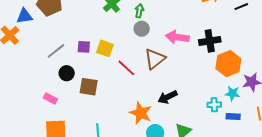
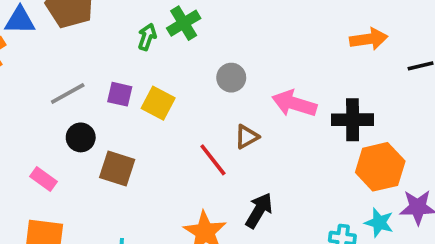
green arrow: (139, 11) -> (147, 37), moved
brown triangle: (155, 59) -> (247, 137), size x0.6
red line: (126, 68) -> (213, 160), moved
black arrow: (168, 97) -> (259, 210), turned 138

